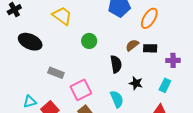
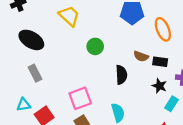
orange ellipse: (149, 18) -> (163, 29), turned -60
brown semicircle: (132, 45) -> (141, 56), turned -128
gray rectangle: (56, 73) -> (35, 73), moved, turned 35
black star: (136, 83) -> (159, 86), moved

